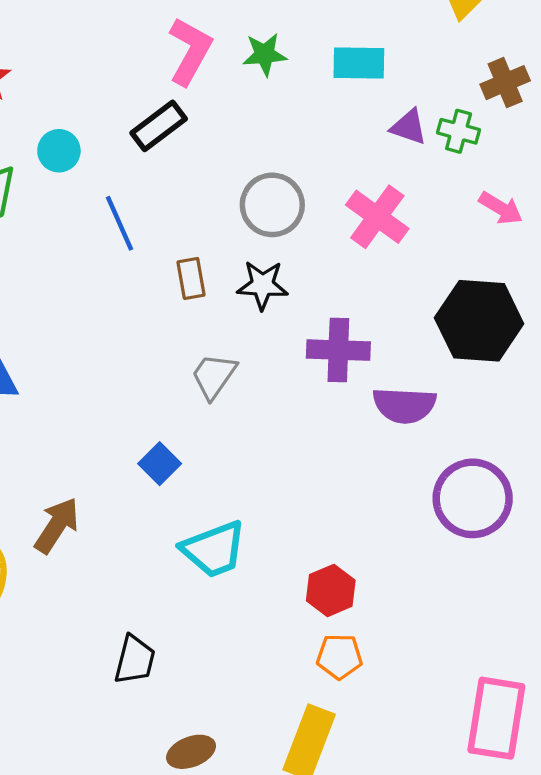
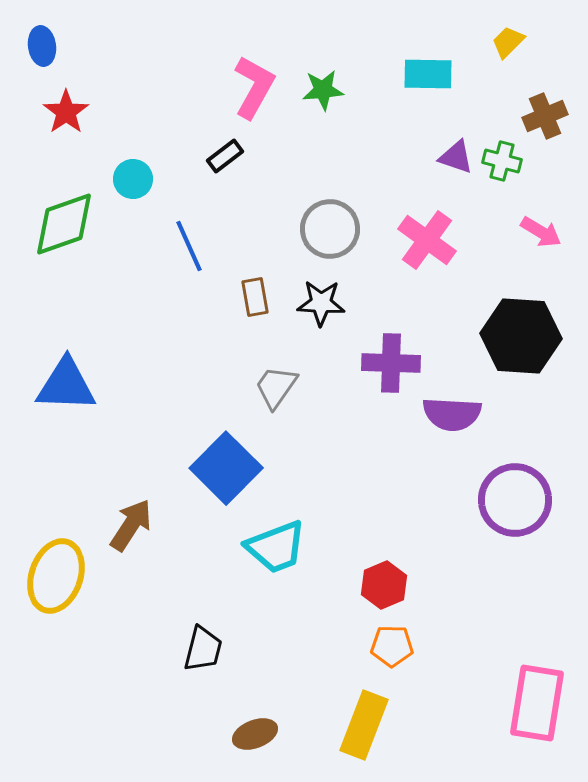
cyan rectangle: (359, 63) -> (428, 74), moved
black rectangle: (159, 126) -> (225, 156), size x0.7
blue square: (160, 464) -> (226, 468), size x1.8

